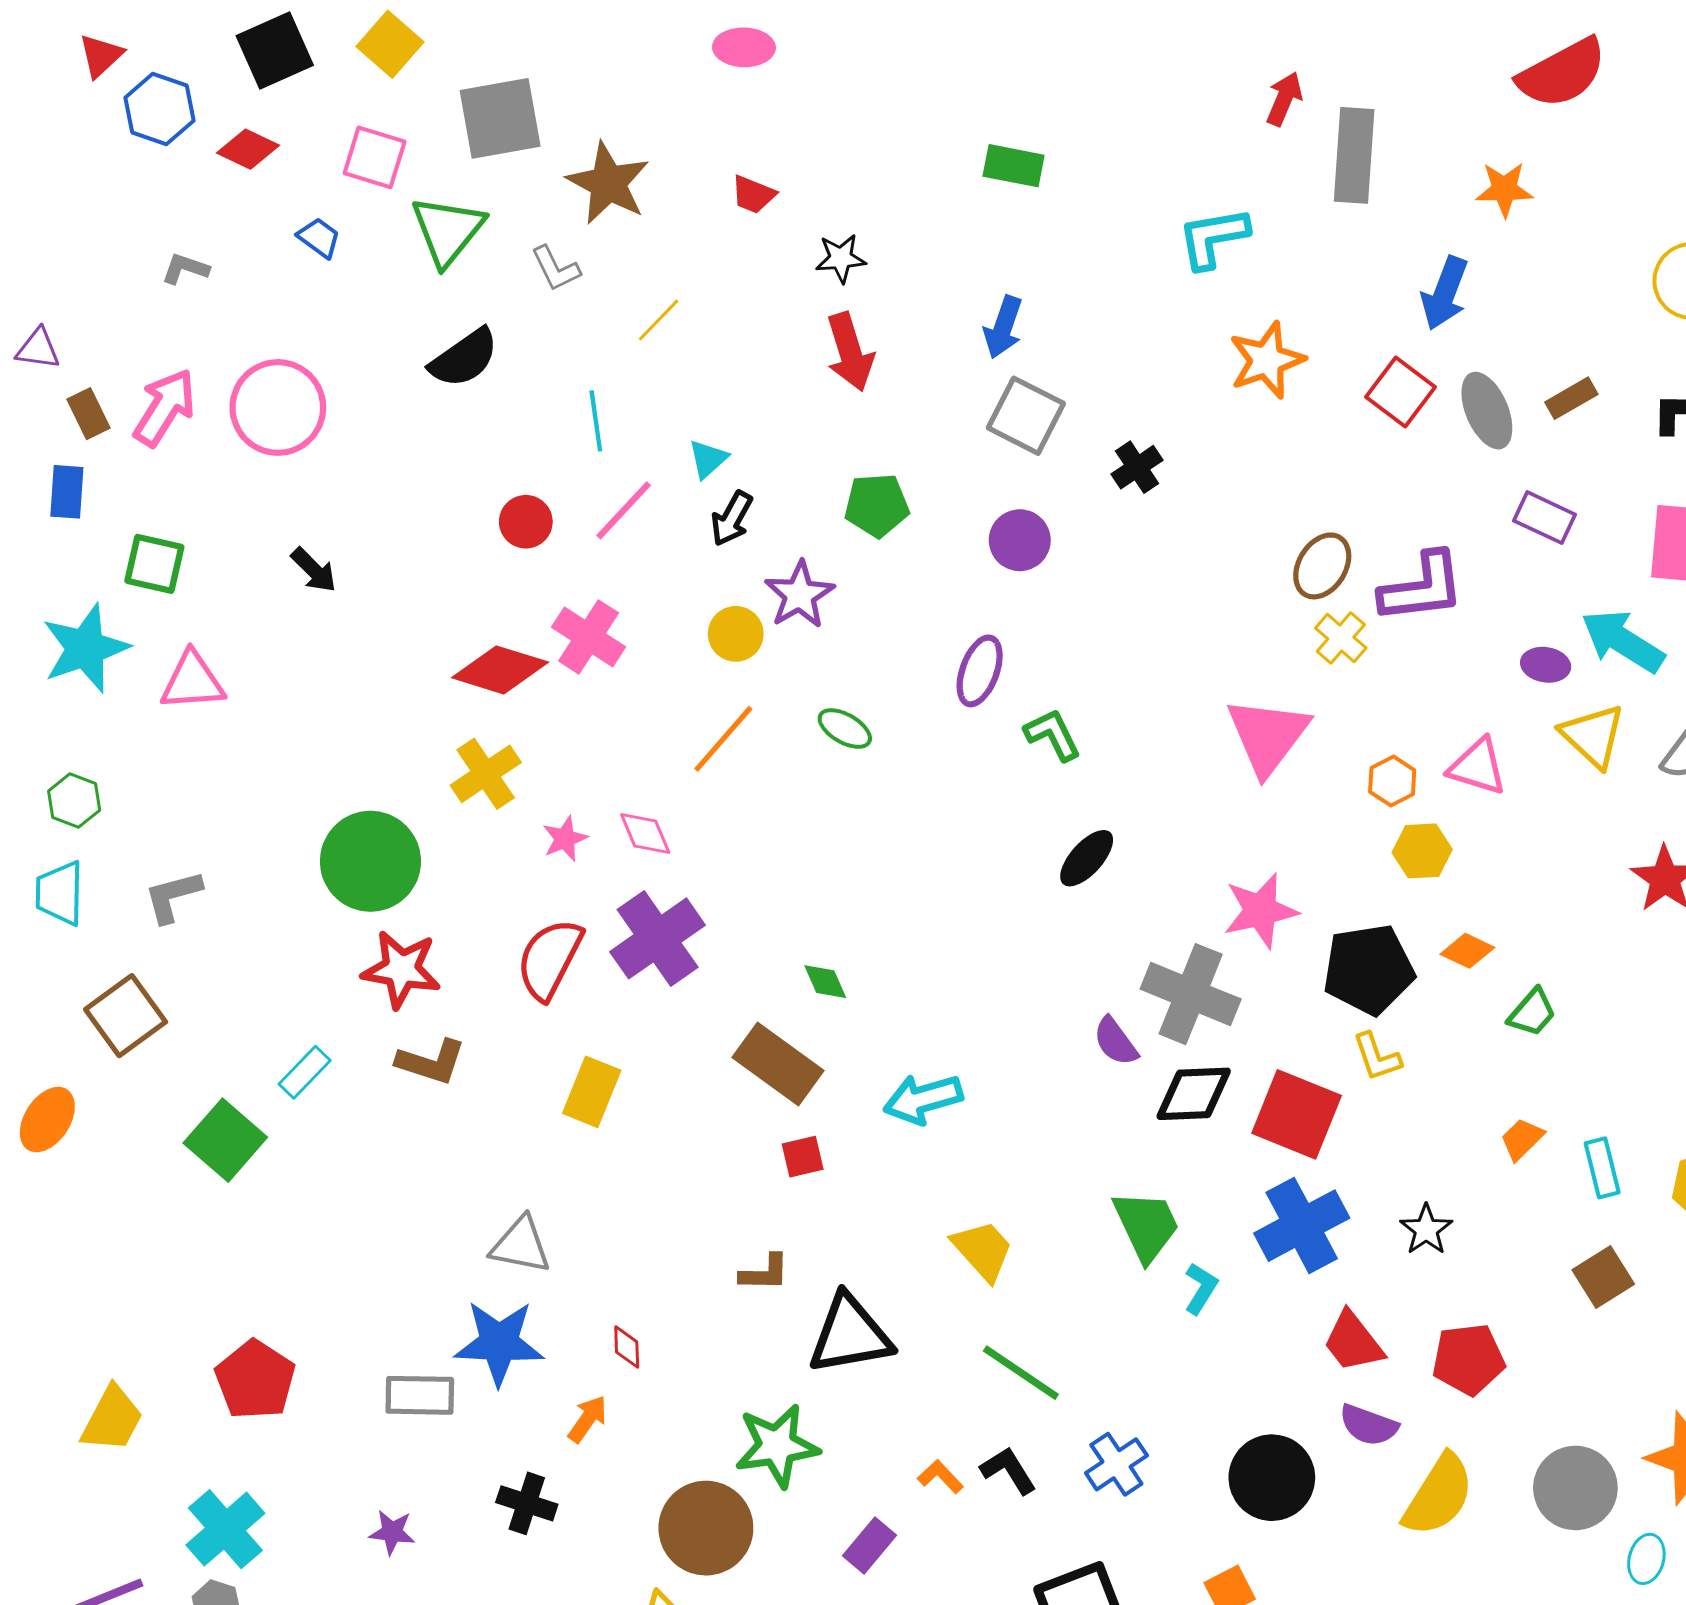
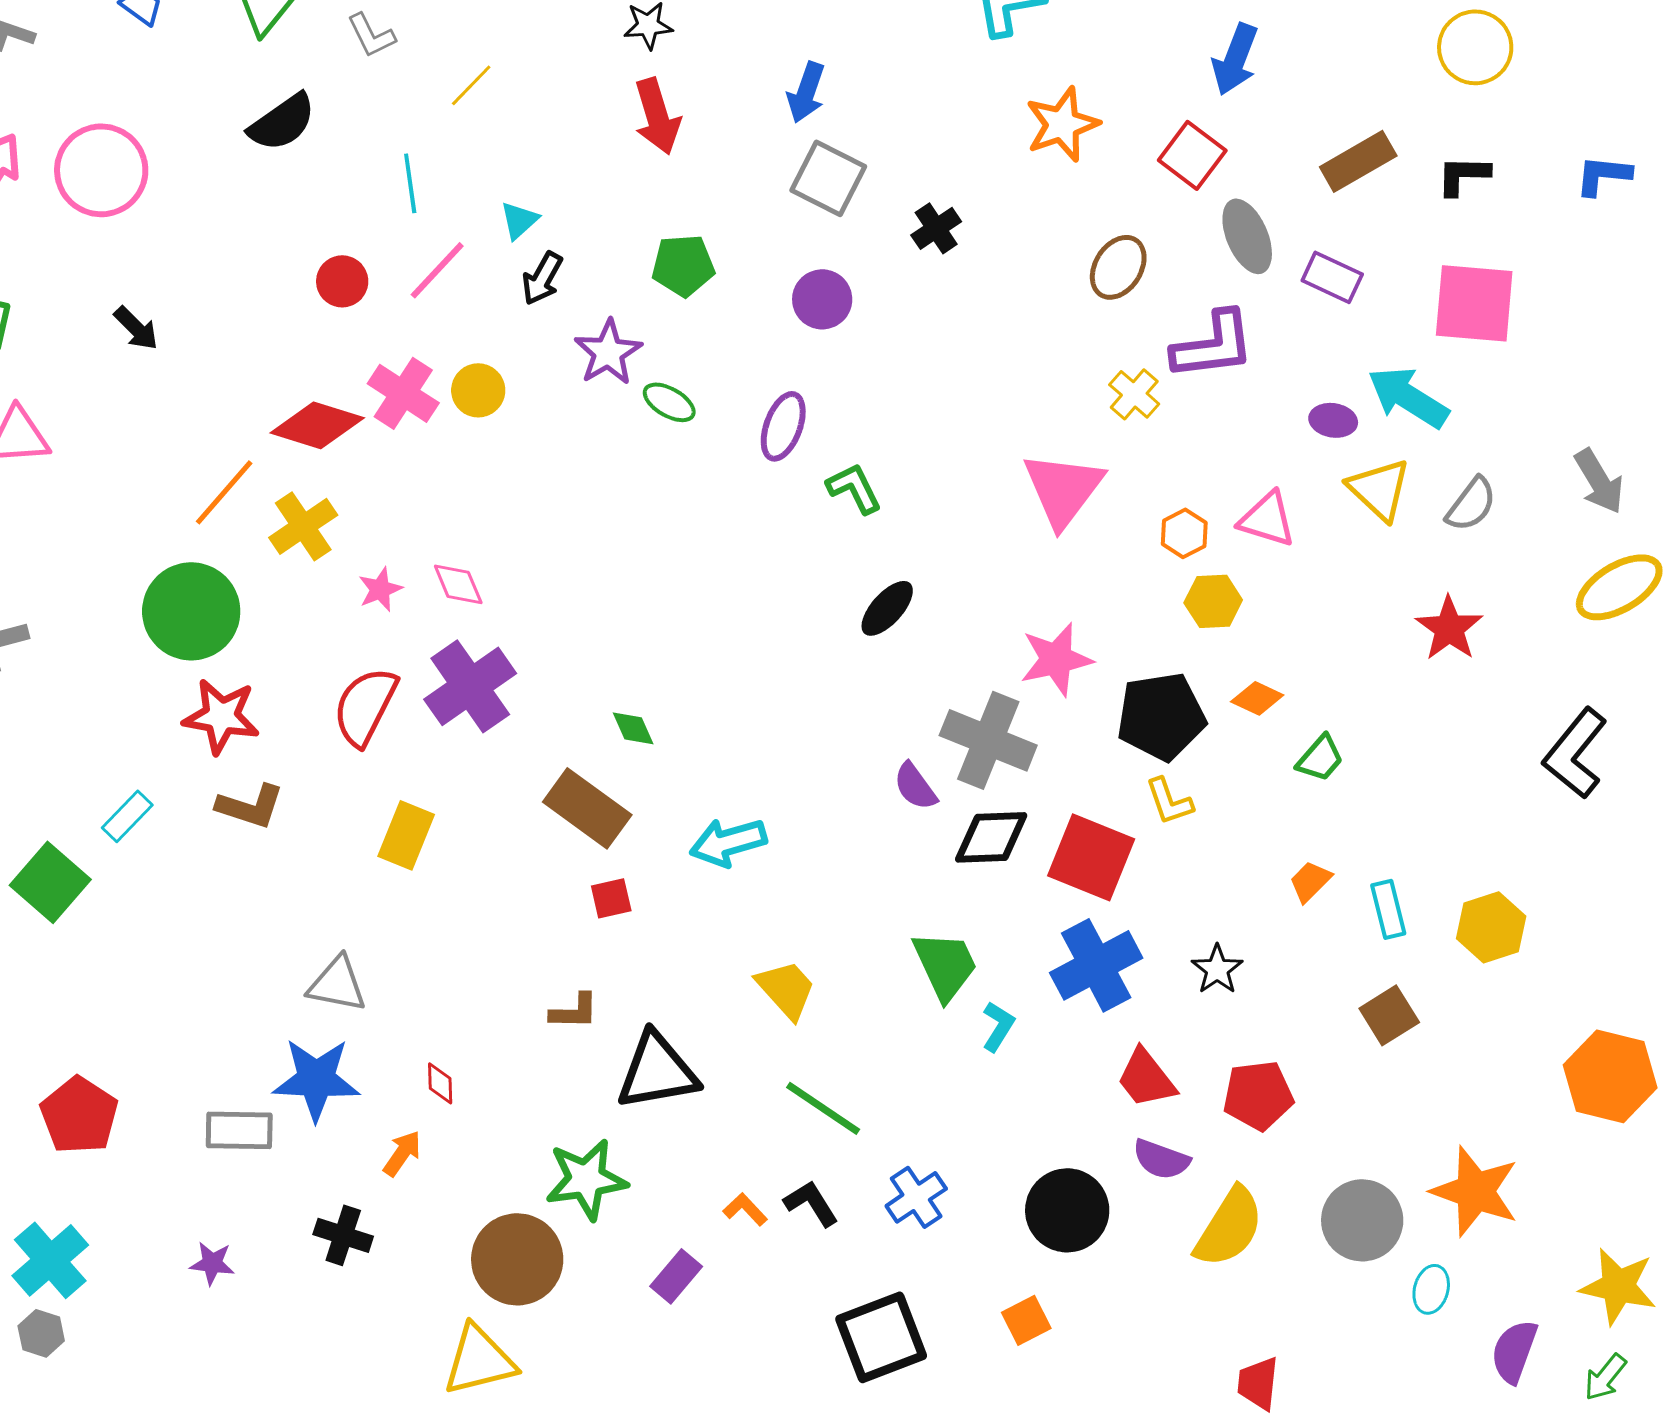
brown rectangle: (1571, 398) -> (1358, 161), size x1.5
gray ellipse: (1487, 411) -> (1247, 236), moved
brown ellipse: (1322, 566) -> (1118, 267), moved
yellow circle: (736, 634) -> (478, 390), moved
green ellipse: (845, 729) -> (669, 402), moved
orange line: (723, 739) -> (224, 492), moved

